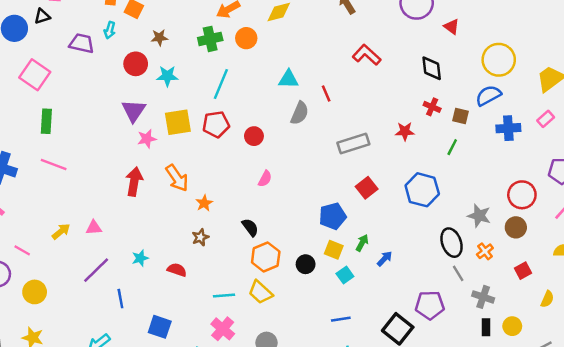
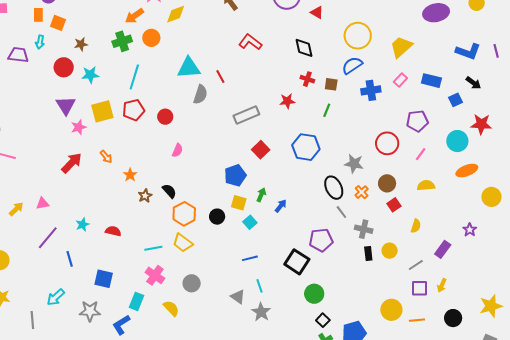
cyan triangle: (289, 79) -> (189, 68), size x1.4
orange arrow: (177, 178) -> (106, 157), size x0.6
red arrow: (134, 182) -> (72, 163), turned 40
brown circle: (516, 227) -> (387, 183), moved
brown star: (200, 237) -> (145, 196), moved

